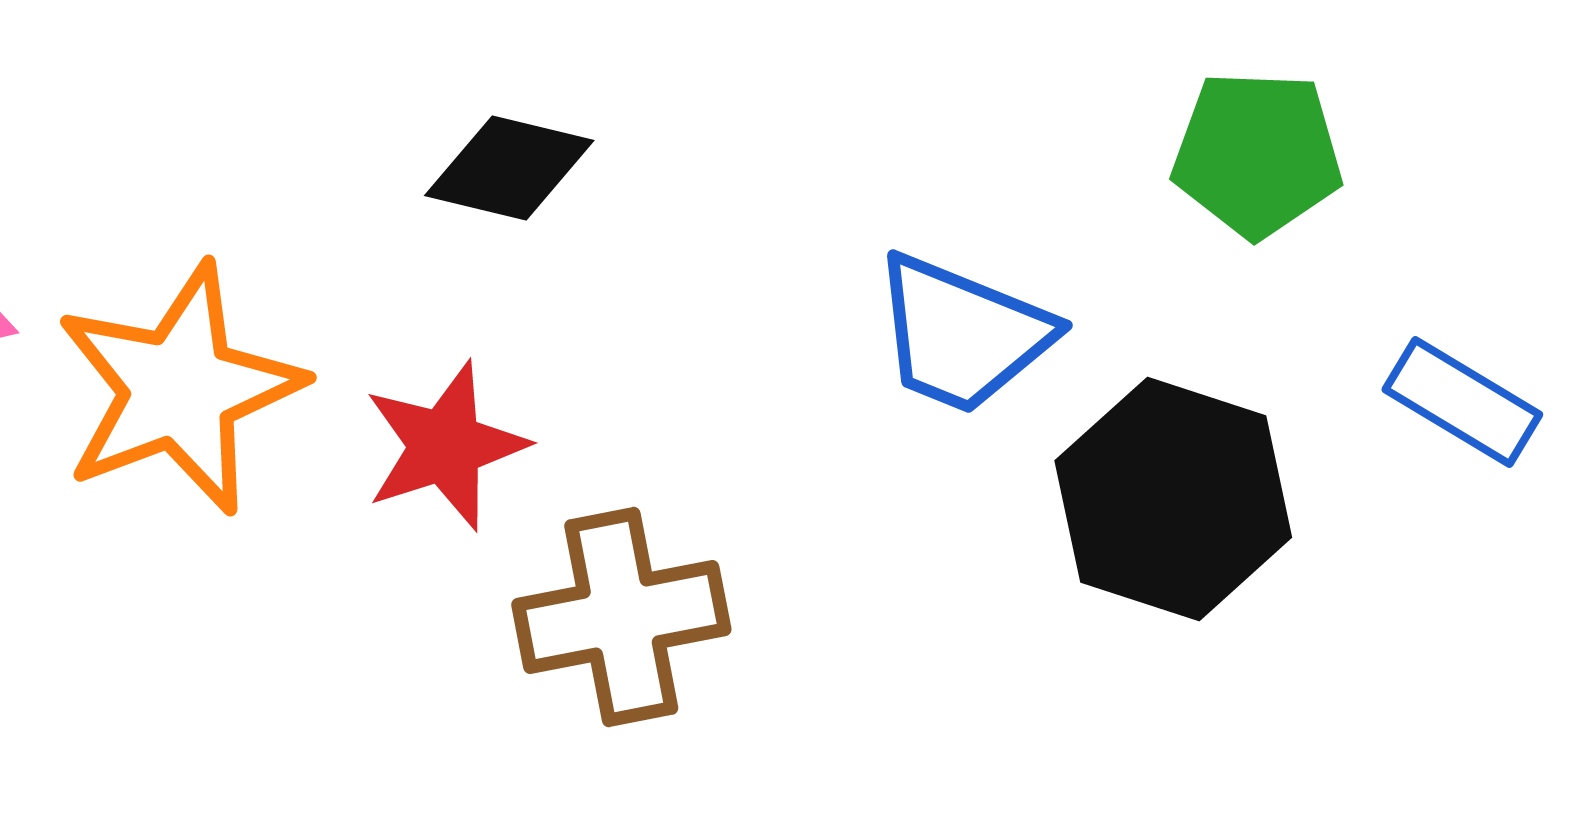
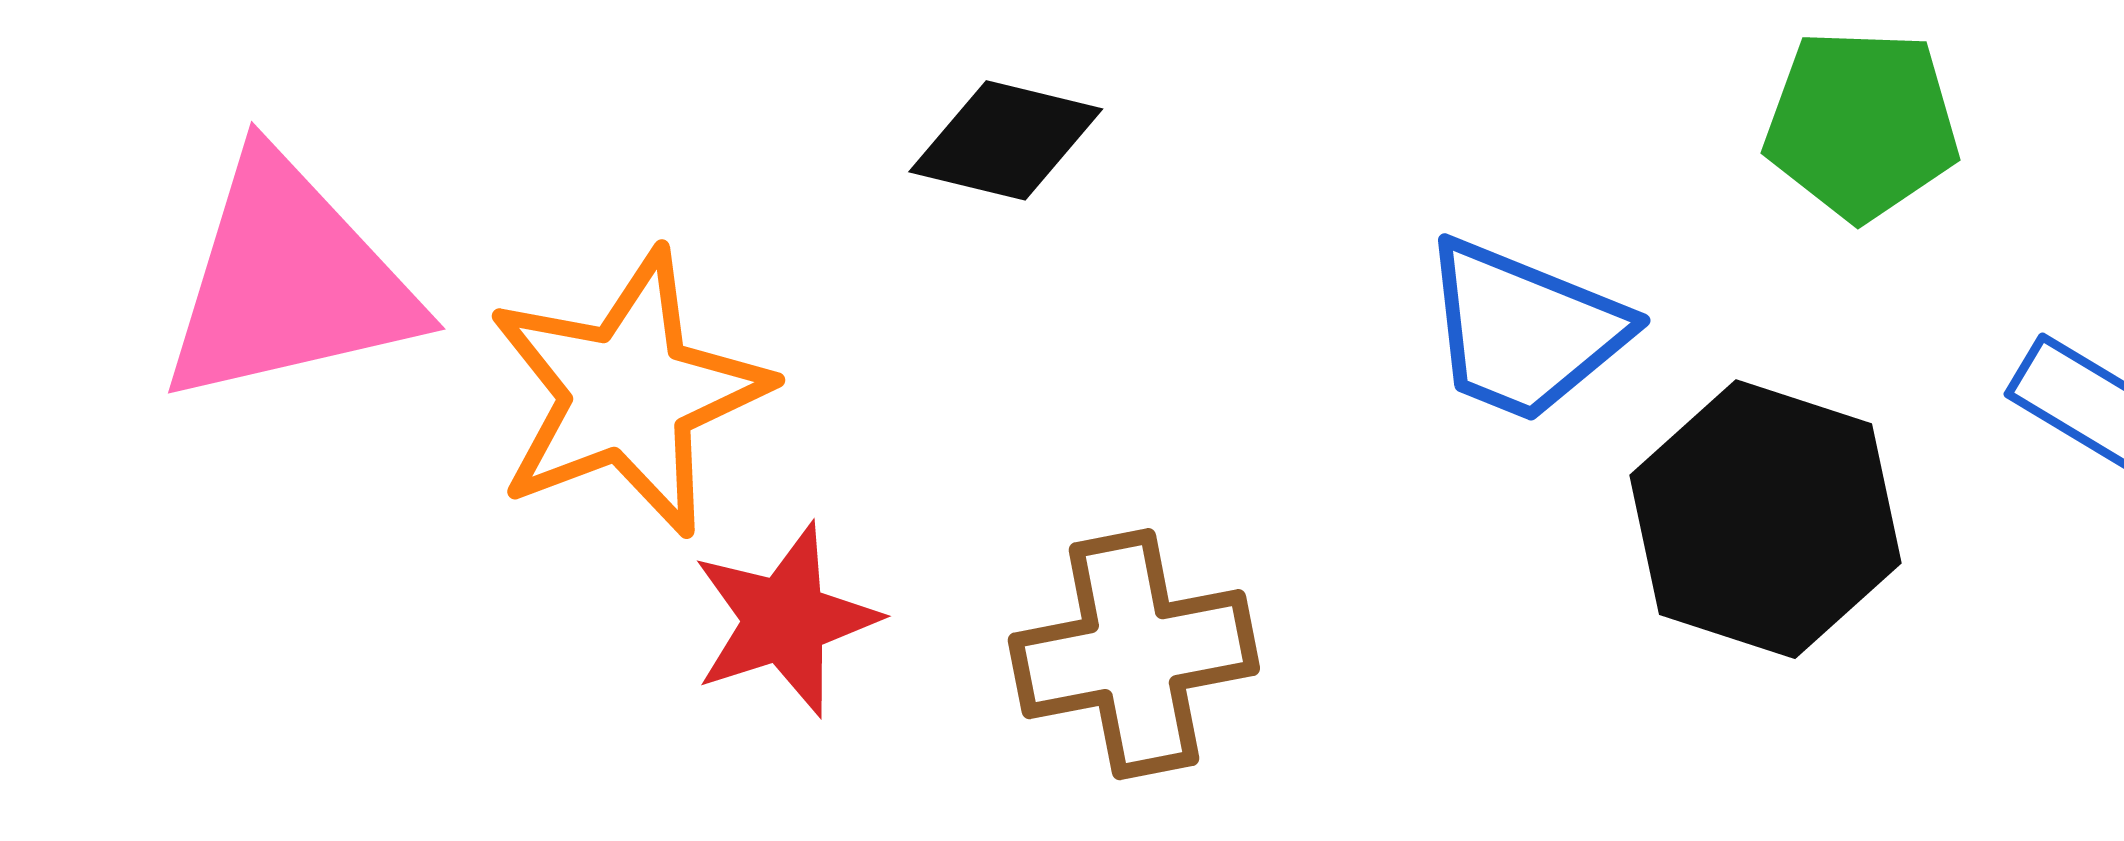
red star: (445, 446) -> (785, 620), moved

